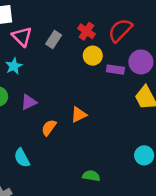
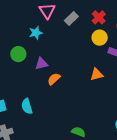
orange triangle: (79, 115) -> (97, 74), moved
orange semicircle: (49, 128) -> (54, 79), moved

